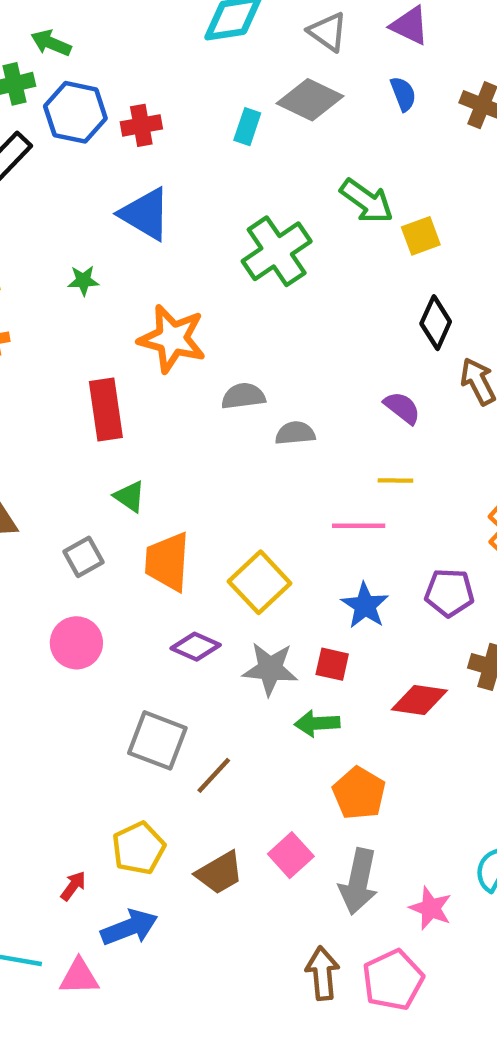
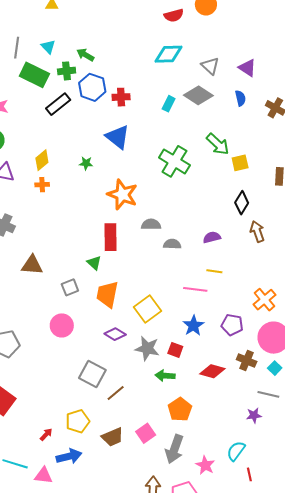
green cross: (277, 251) -> (174, 161), turned -32
purple semicircle: (402, 408) -> (212, 237), moved, turned -60
red rectangle: (106, 409) -> (111, 237), moved

